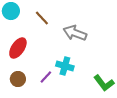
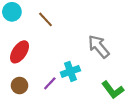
gray arrow: (75, 33) -> (99, 46), moved, turned 30
cyan cross: (65, 66) -> (70, 71), turned -36

